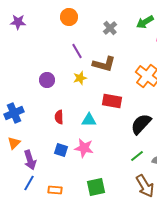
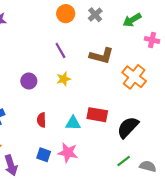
orange circle: (69, 17) -> (66, 14), moved
gray cross: (110, 28) -> (95, 15), moved
brown L-shape: (104, 64) -> (101, 56), moved
red rectangle: (112, 101) -> (97, 115), moved

